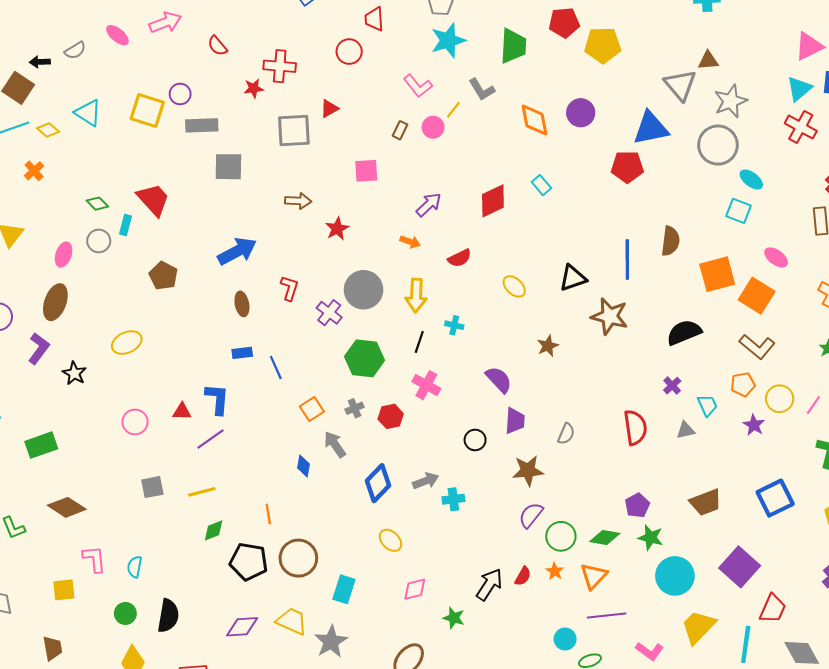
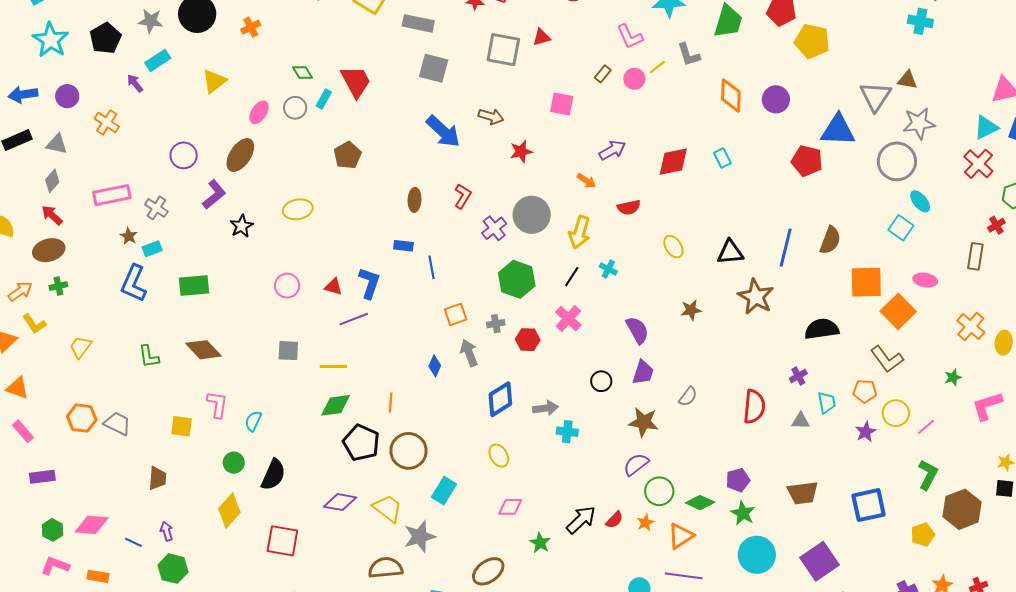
blue arrow: (237, 251) -> (443, 131), moved, turned 57
pink ellipse: (776, 257) -> (925, 280), turned -40
green diamond: (214, 530) -> (336, 405), size x1.4

